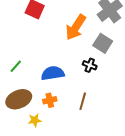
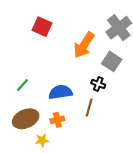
brown line: (83, 101) -> (89, 108), moved

